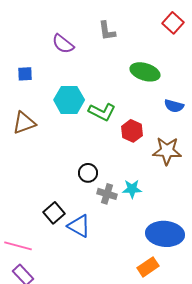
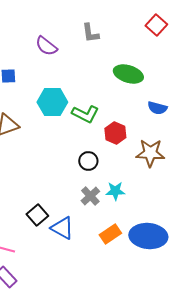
black circle: (88, 173) -> (88, 161), moved
gray cross: (107, 194) -> (90, 196), turned 30
orange rectangle: (148, 267) -> (110, 234), moved

